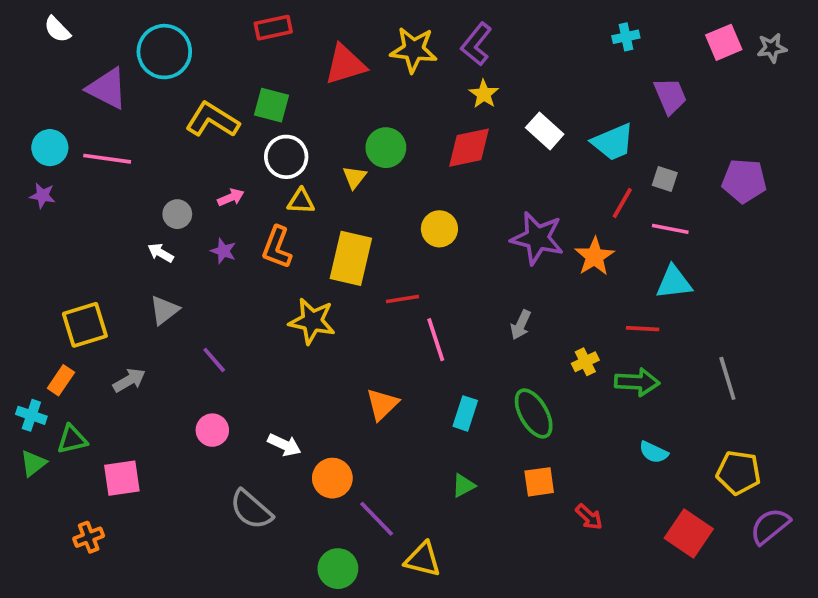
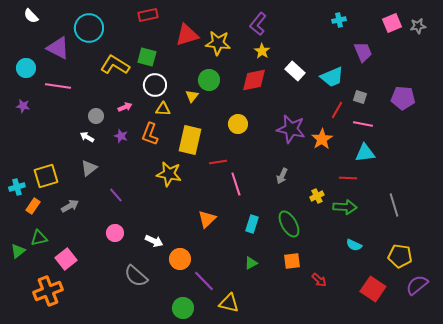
yellow star: (414, 50) -> (218, 43), moved
cyan circle: (50, 148) -> (26, 68), moved
cyan cross: (31, 415) -> (17, 187), moved, turned -35
pink square: (122, 478) -> (66, 259), turned -30
orange cross: (89, 537) -> (48, 291), size x1.8

